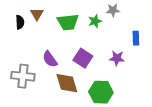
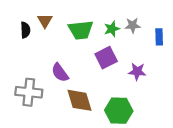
gray star: (113, 10) -> (133, 25), moved
blue rectangle: (136, 38) -> (159, 37), moved
purple square: (83, 58) -> (106, 58), moved, turned 30

